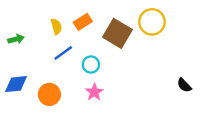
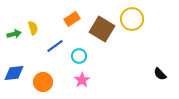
yellow semicircle: (56, 26) -> (33, 28), moved

